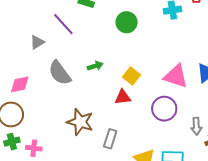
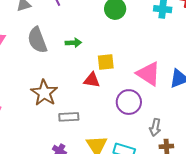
yellow square: (131, 76) -> (106, 62), turned 30
gray rectangle: (110, 139) -> (69, 117), turned 54

